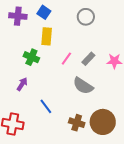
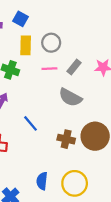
gray circle: (86, 17) -> (51, 43), moved
pink line: (66, 59) -> (49, 69), turned 56

